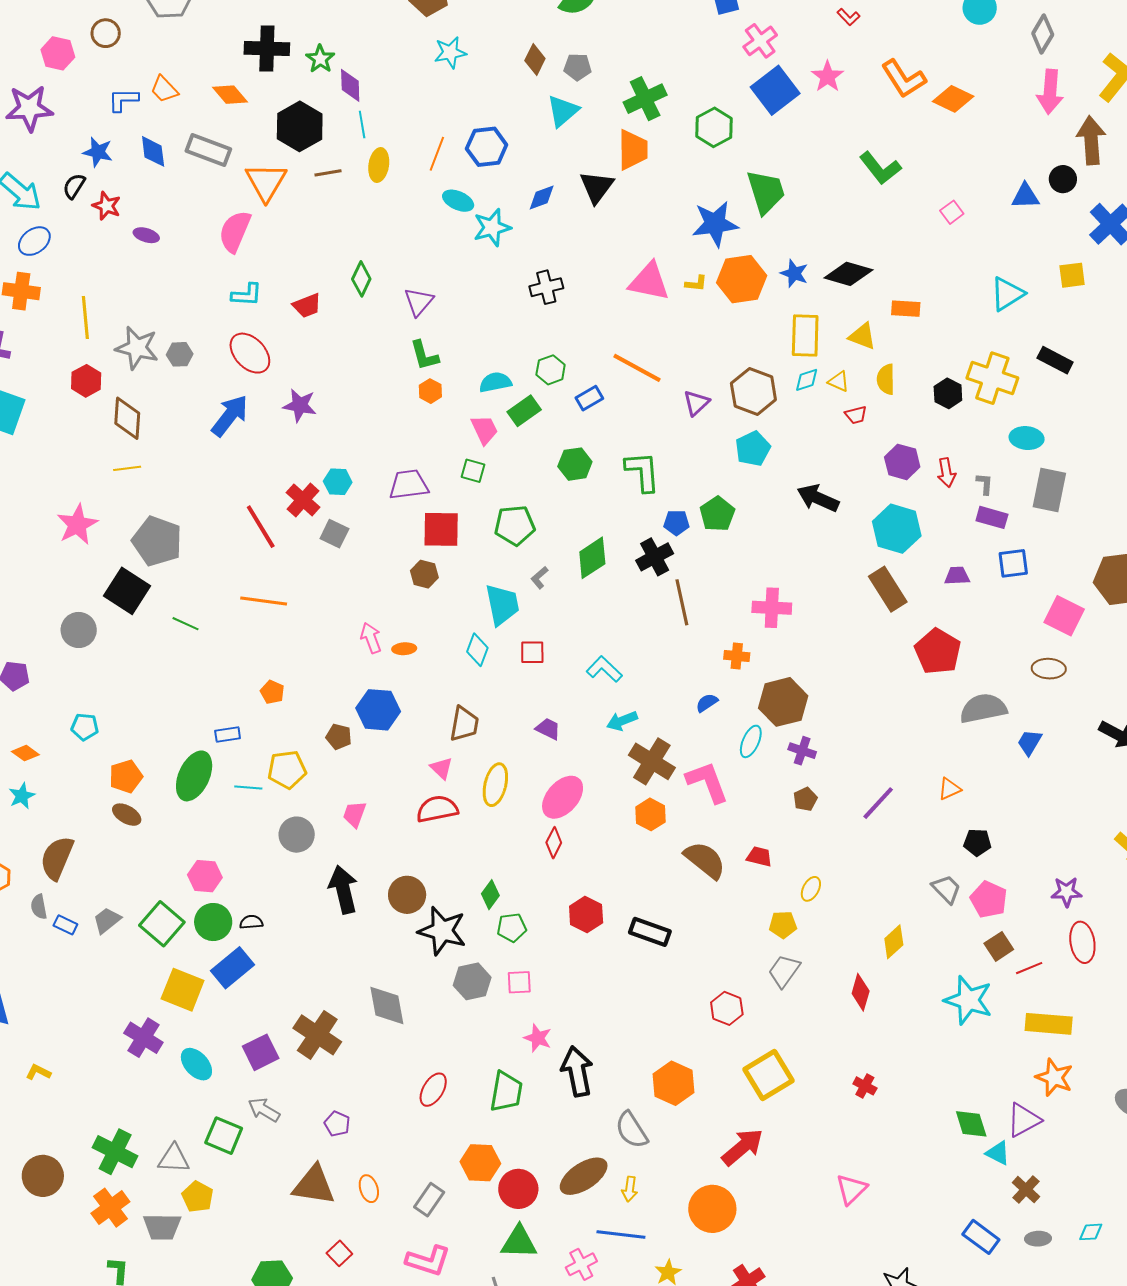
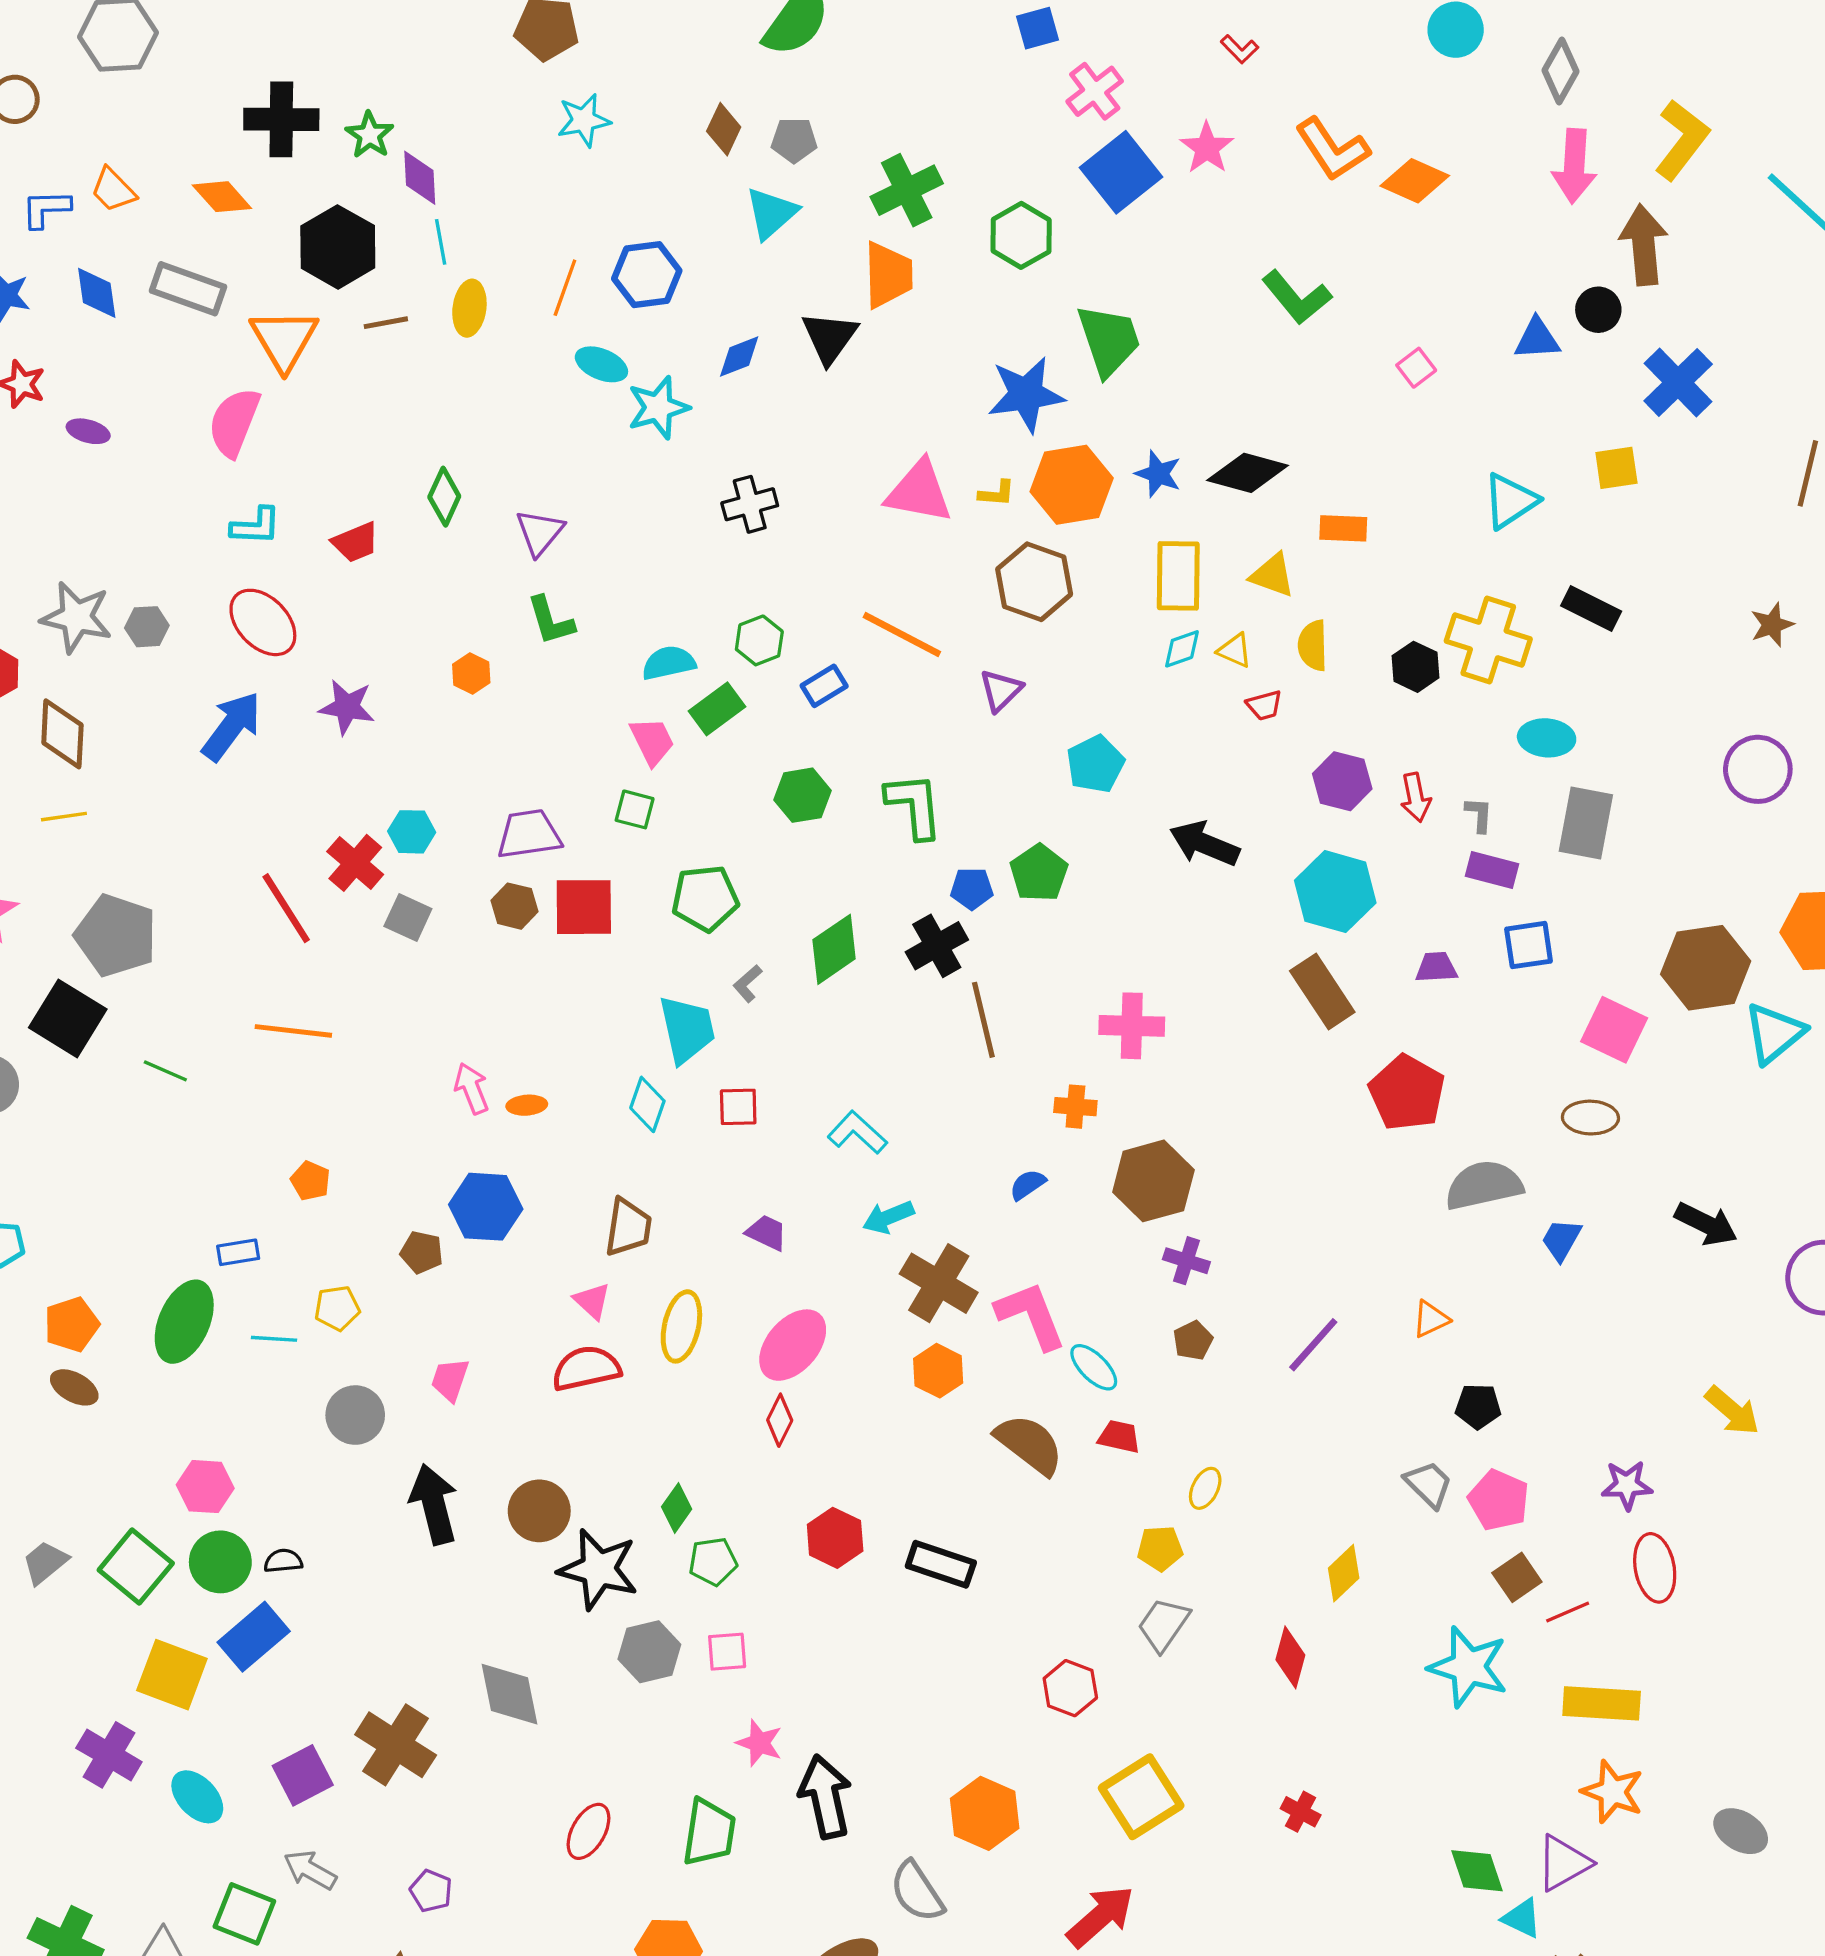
orange hexagon: (430, 391) -> (471, 674), moved
brown hexagon: (753, 391) -> (1034, 582), moved
brown hexagon: (424, 574) -> (514, 906), moved
cyan ellipse: (751, 741) -> (1094, 1367), moved, turned -68
yellow pentagon: (287, 770) -> (337, 1308), size x0.7

